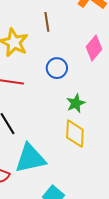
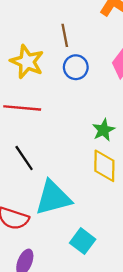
blue circle: (57, 68) -> (76, 67), moved

